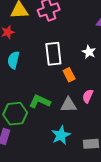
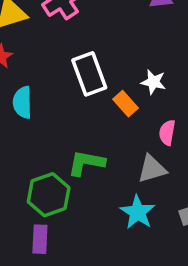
white star: (89, 52) -> (153, 82), moved
gray triangle: (69, 105) -> (152, 169), moved

